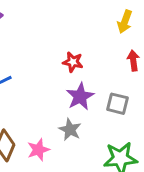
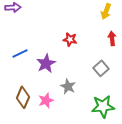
purple star: (80, 96) -> (46, 63), moved
gray square: (117, 104) -> (101, 68), turned 35

